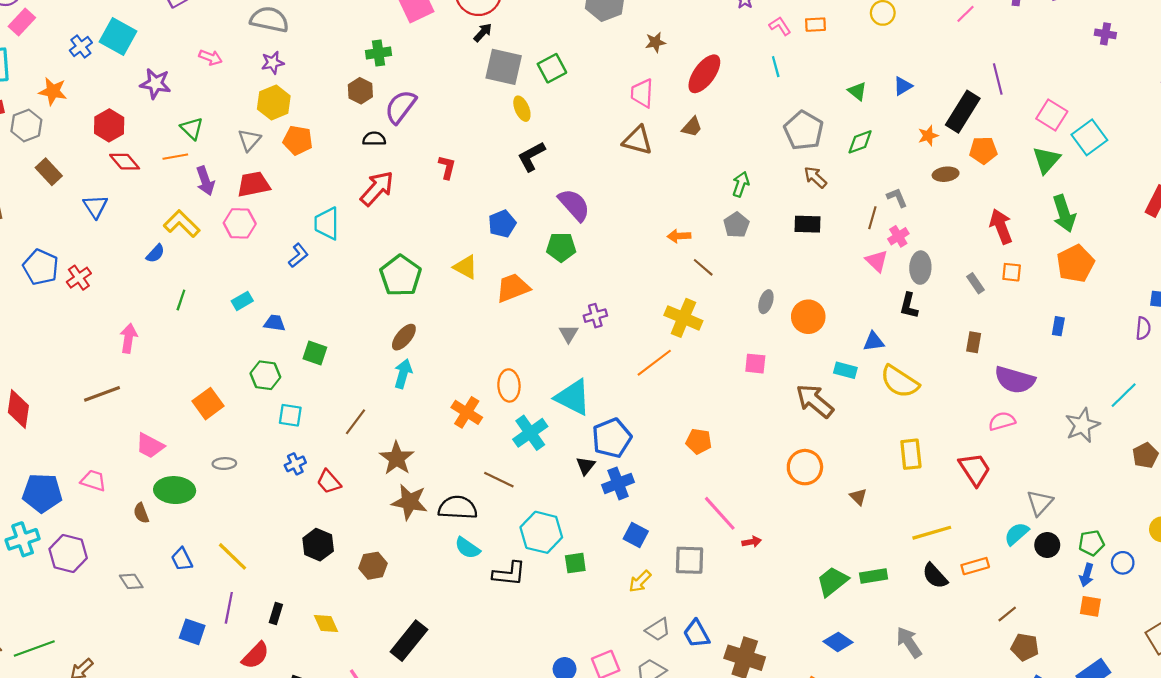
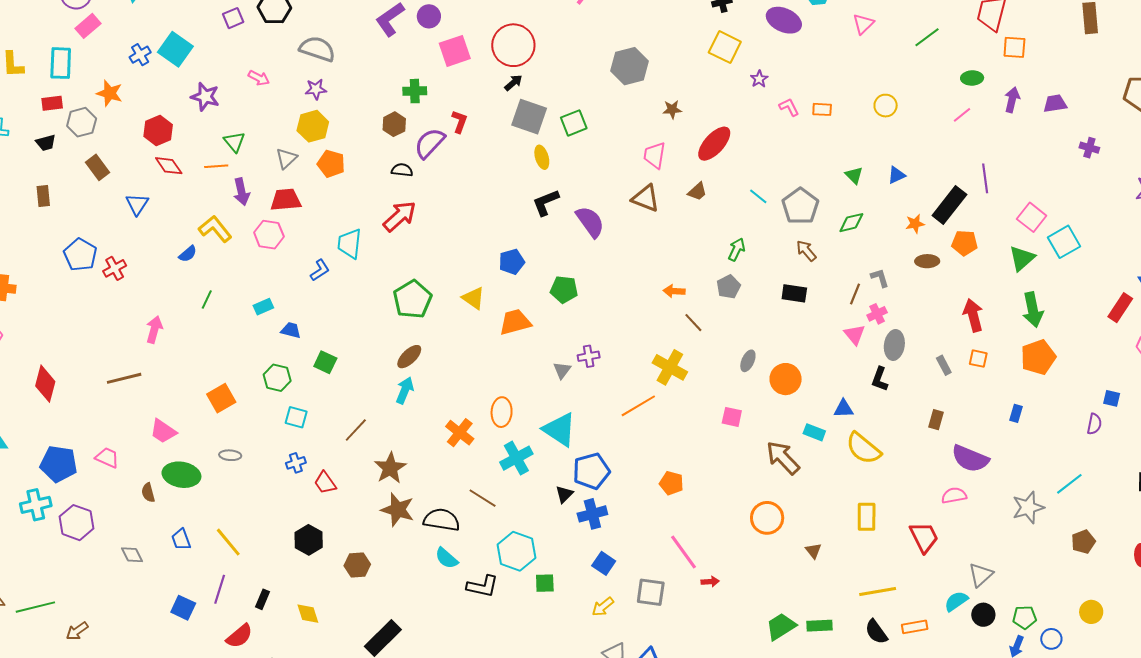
cyan line: (776, 67) -> (758, 196), moved, turned -42
red L-shape: (447, 167) -> (459, 122), moved
purple semicircle: (574, 205) -> (590, 222), moved

